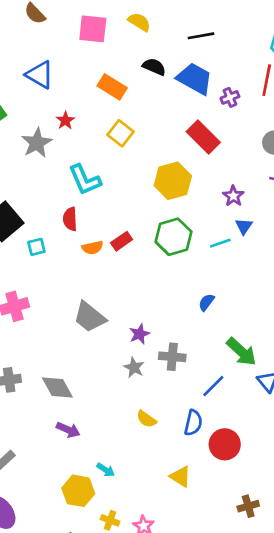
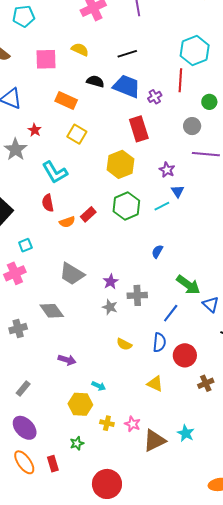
red rectangle: (203, 137) -> (139, 129), turned 35
cyan square: (36, 247) -> (25, 245), moved
gray diamond: (57, 387) -> (52, 311), moved
brown cross: (248, 506) -> (206, 383), moved

